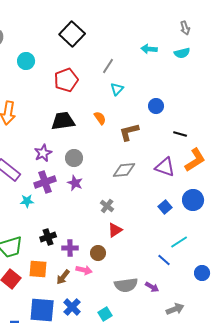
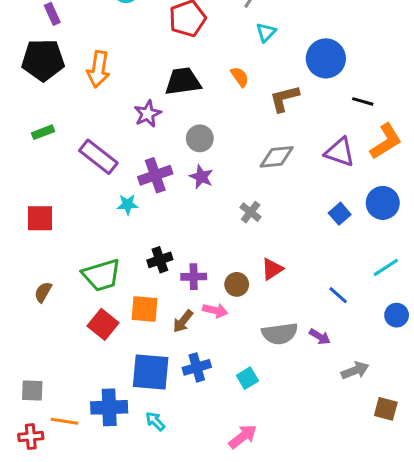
blue circle: (156, 106) -> (326, 58), size x1.6
purple star: (43, 153) -> (148, 114), moved
red triangle: (115, 230) -> (272, 269), moved
cyan line: (179, 242) -> (386, 267), moved
blue cross: (72, 307) -> (197, 367), turned 30

